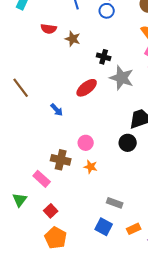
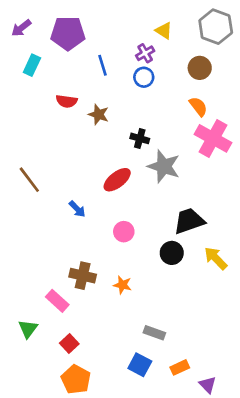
pink circle: (86, 143) -> (124, 232), moved

